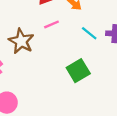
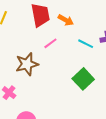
brown star: (21, 41) -> (27, 64), turned -30

